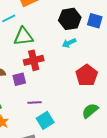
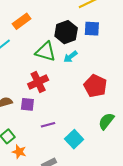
green triangle: (23, 36) -> (46, 52), moved, turned 35
purple square: (19, 79) -> (27, 104), turned 32
cyan square: (45, 120) -> (74, 139), moved

